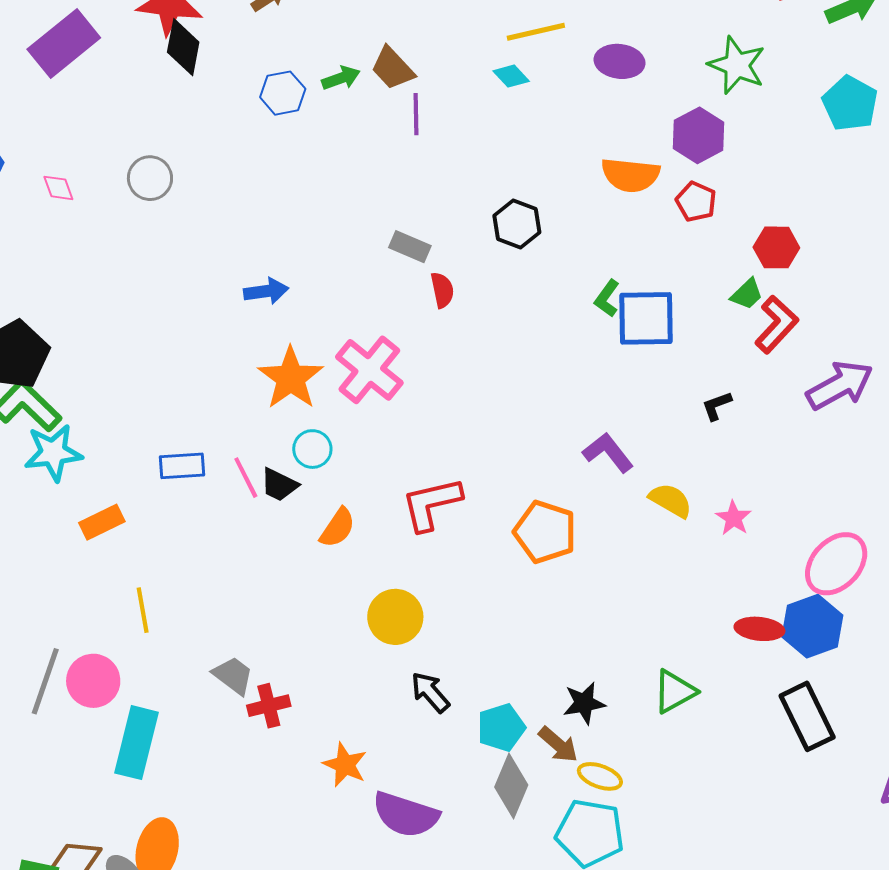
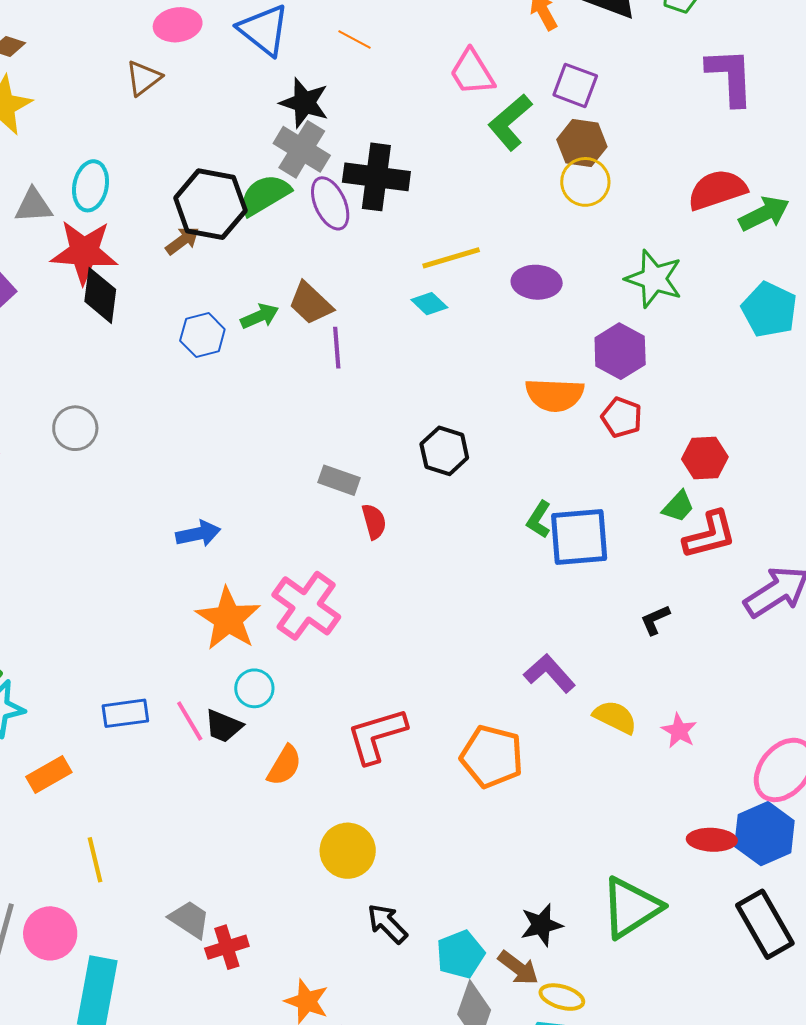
red L-shape: (777, 325) -> (710, 535), turned 36
green triangle: (675, 691) -> (631, 907), size x1.4

